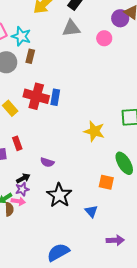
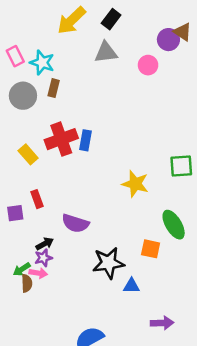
red cross: (36, 96) -> (61, 139), turned -35
purple semicircle: (47, 162) -> (75, 223), size x1.5
black star: (59, 195) -> (108, 263), moved, turned 30
blue triangle: (91, 211) -> (131, 286), turned -48

